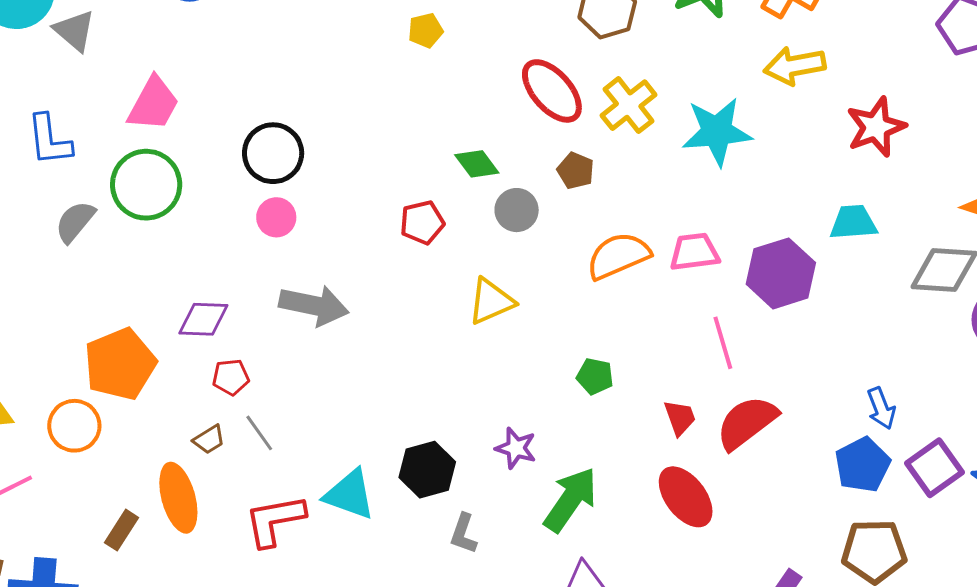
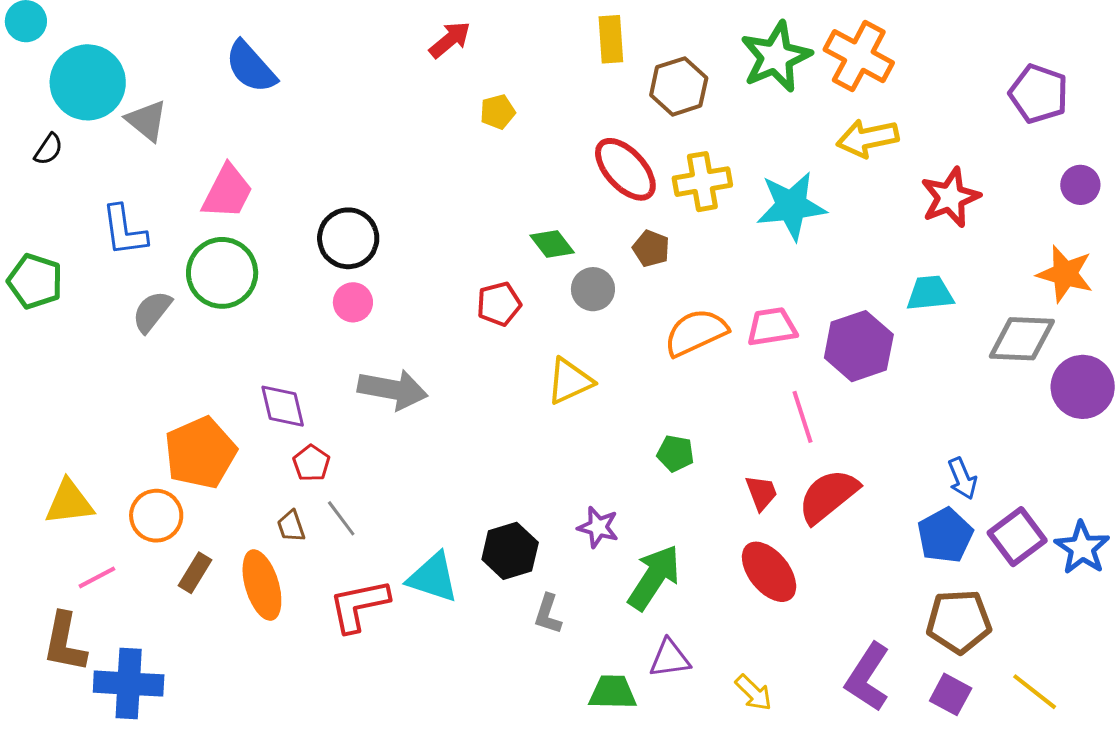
yellow cross: (629, 105) -> (702, 182), turned 30
purple diamond: (203, 319) -> (283, 406), turned 76
red pentagon: (231, 377) -> (311, 463), turned -30
brown trapezoid: (209, 440) -> (291, 526), turned 104
brown rectangle: (121, 530) -> (195, 573), moved

